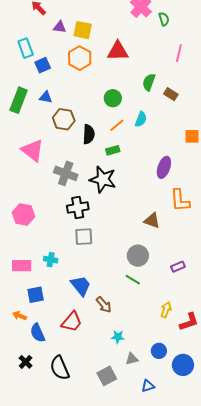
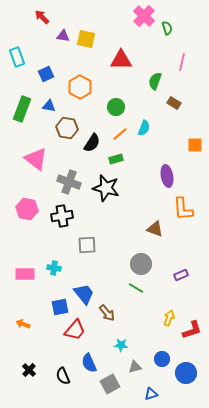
cyan rectangle: (26, 48) -> (17, 57), moved
orange hexagon: (80, 58) -> (80, 87), moved
green semicircle: (149, 82) -> (155, 81), moved
black semicircle: (89, 134) -> (92, 143), turned 30
purple ellipse: (164, 167) -> (167, 176), turned -30
black cross: (78, 207) -> (62, 216), moved
pink hexagon: (24, 215) -> (27, 209), moved
blue square: (36, 295) -> (60, 307), moved
blue semicircle: (38, 333) -> (89, 363), moved
black semicircle: (60, 368) -> (63, 376), size x0.7

